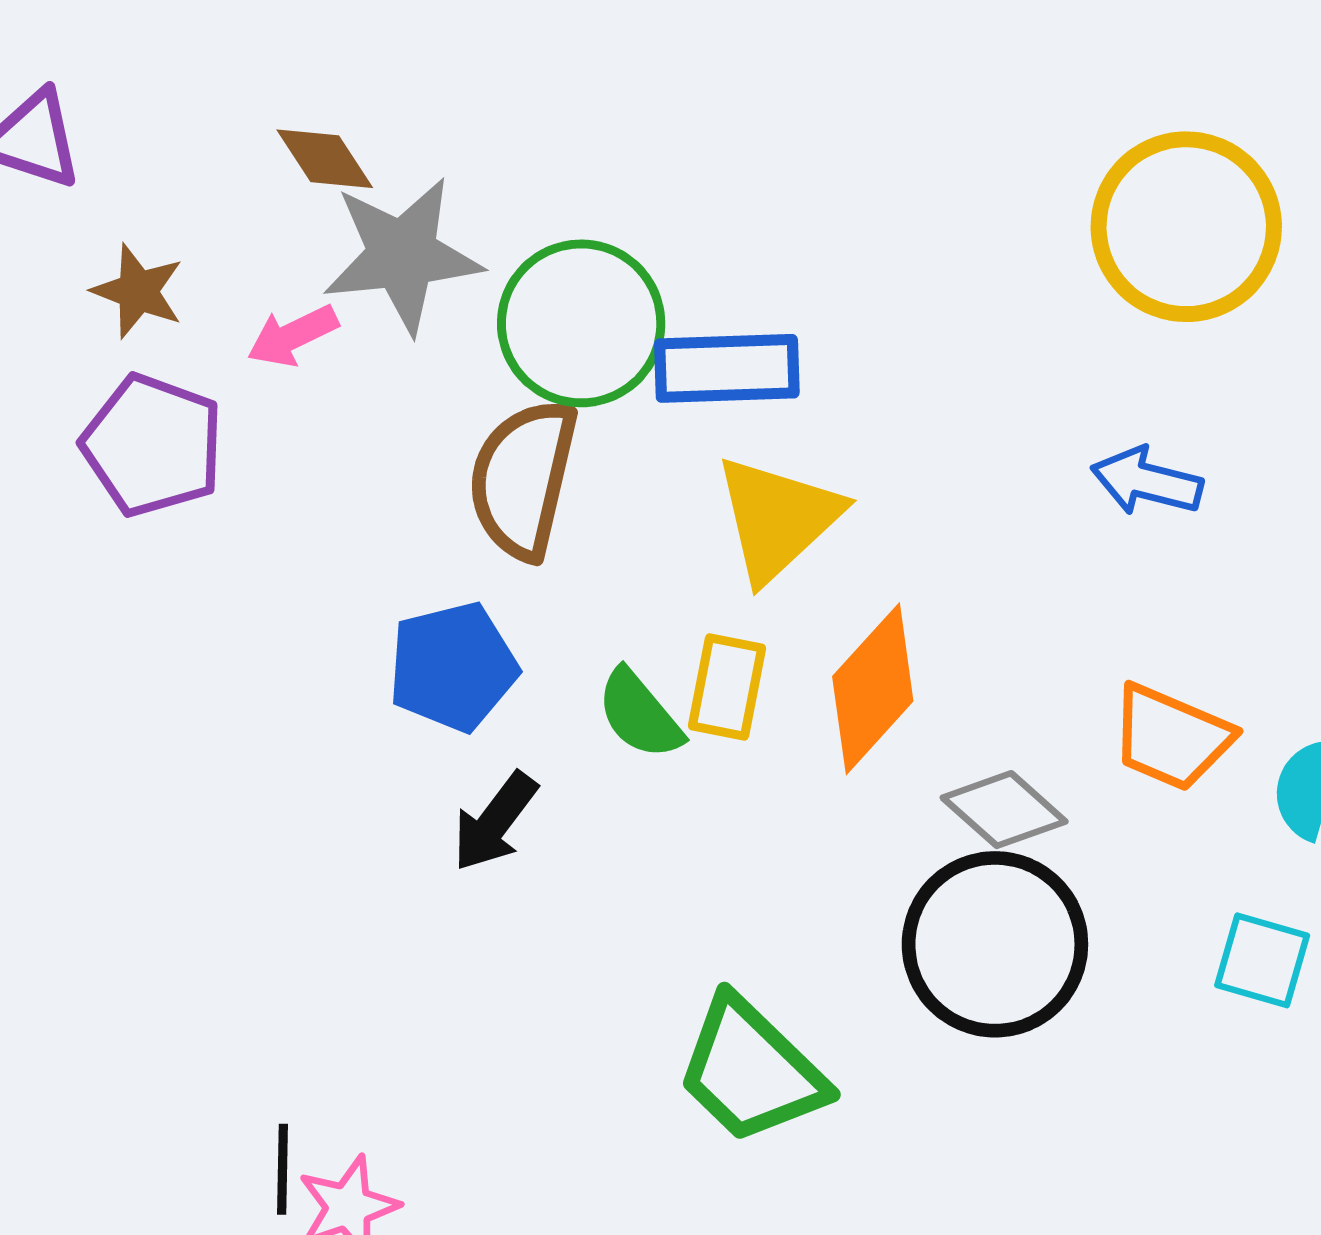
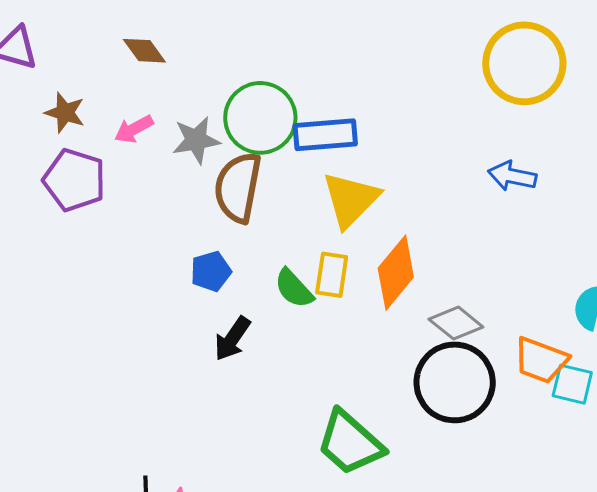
gray star: (402, 255) -> (196, 140), moved, size x0.7
blue pentagon: (453, 667) -> (211, 271), size x0.7
orange trapezoid: (1171, 737) -> (541, 360), moved

